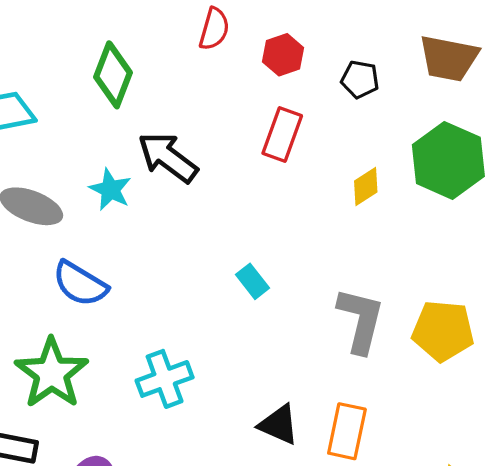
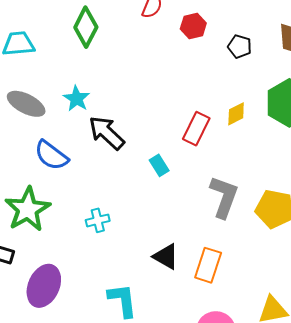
red rectangle: (282, 134) -> (196, 129), moved
black arrow: (168, 157) -> (107, 133), moved
cyan cross: (165, 379) -> (98, 220), size x0.7

